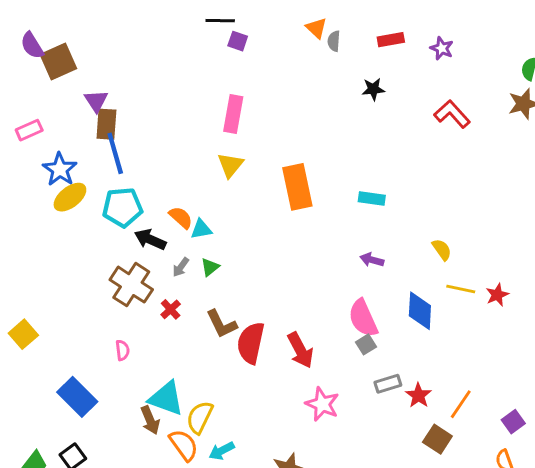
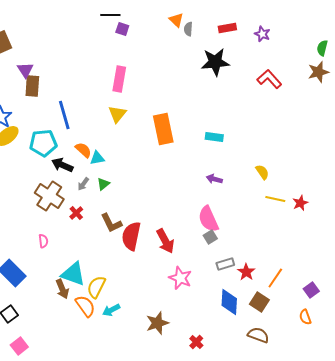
black star: (373, 89) -> (215, 62), size x1.8
blue line: (115, 153) -> (64, 115), moved
blue diamond: (420, 311) -> (229, 302), moved

